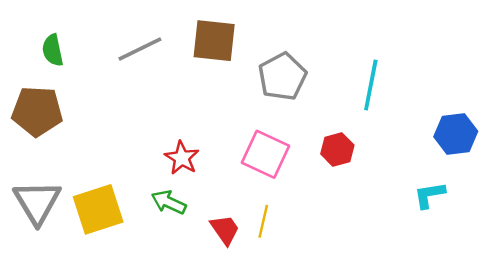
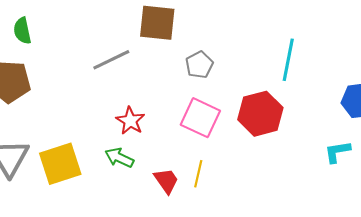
gray line: (140, 49) -> (111, 60), moved
gray pentagon: (282, 77) -> (199, 65), moved, size x0.7
red hexagon: (337, 150) -> (260, 114), size x1.6

